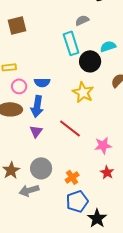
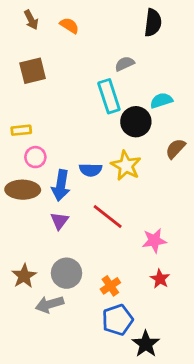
blue semicircle: (42, 82) -> (91, 170), moved

